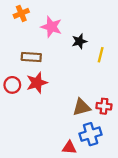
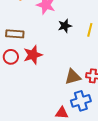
black star: (79, 41) -> (65, 26), moved
brown rectangle: (31, 57) -> (15, 34), moved

